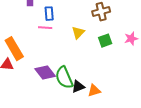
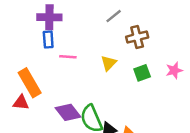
blue rectangle: (49, 14) -> (48, 40), moved

